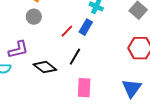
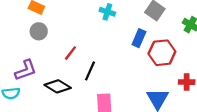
blue rectangle: (86, 27) -> (139, 38), moved
red line: (67, 31) -> (70, 53), moved

